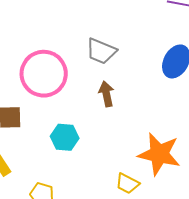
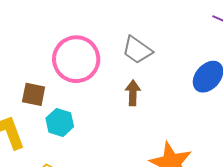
cyan hexagon: (65, 137) -> (60, 122), moved

